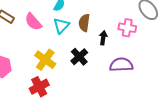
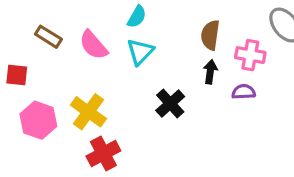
brown semicircle: (84, 23) -> (210, 35), moved
yellow cross: (45, 60) -> (88, 112), moved
purple semicircle: (121, 65) -> (244, 92), moved, size x0.6

